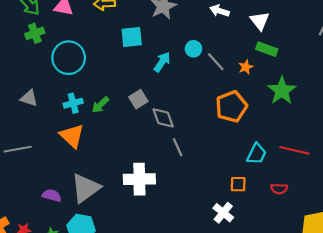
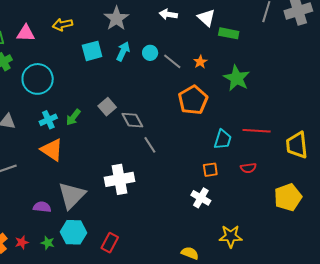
green rectangle: (267, 49) -> (229, 33), moved
cyan arrow: (162, 62) -> (123, 51), moved

